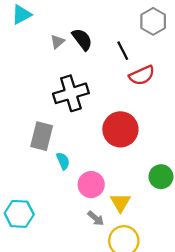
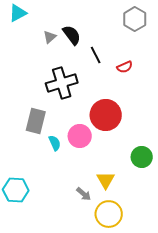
black line: (123, 51) -> (96, 55), moved
red semicircle: (142, 75) -> (125, 67), size x0.7
pink circle: (91, 185) -> (80, 136), moved

